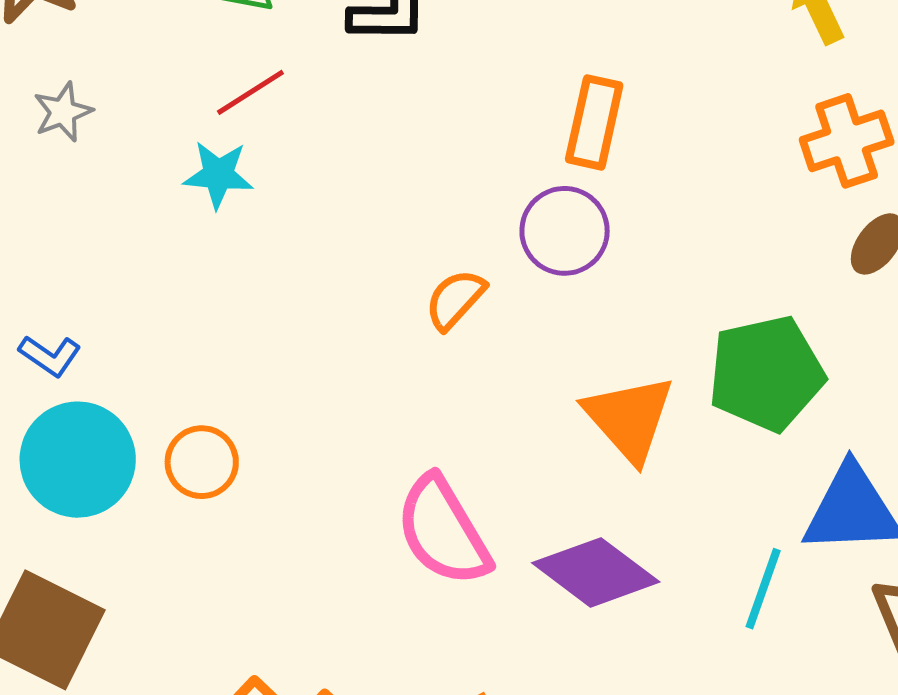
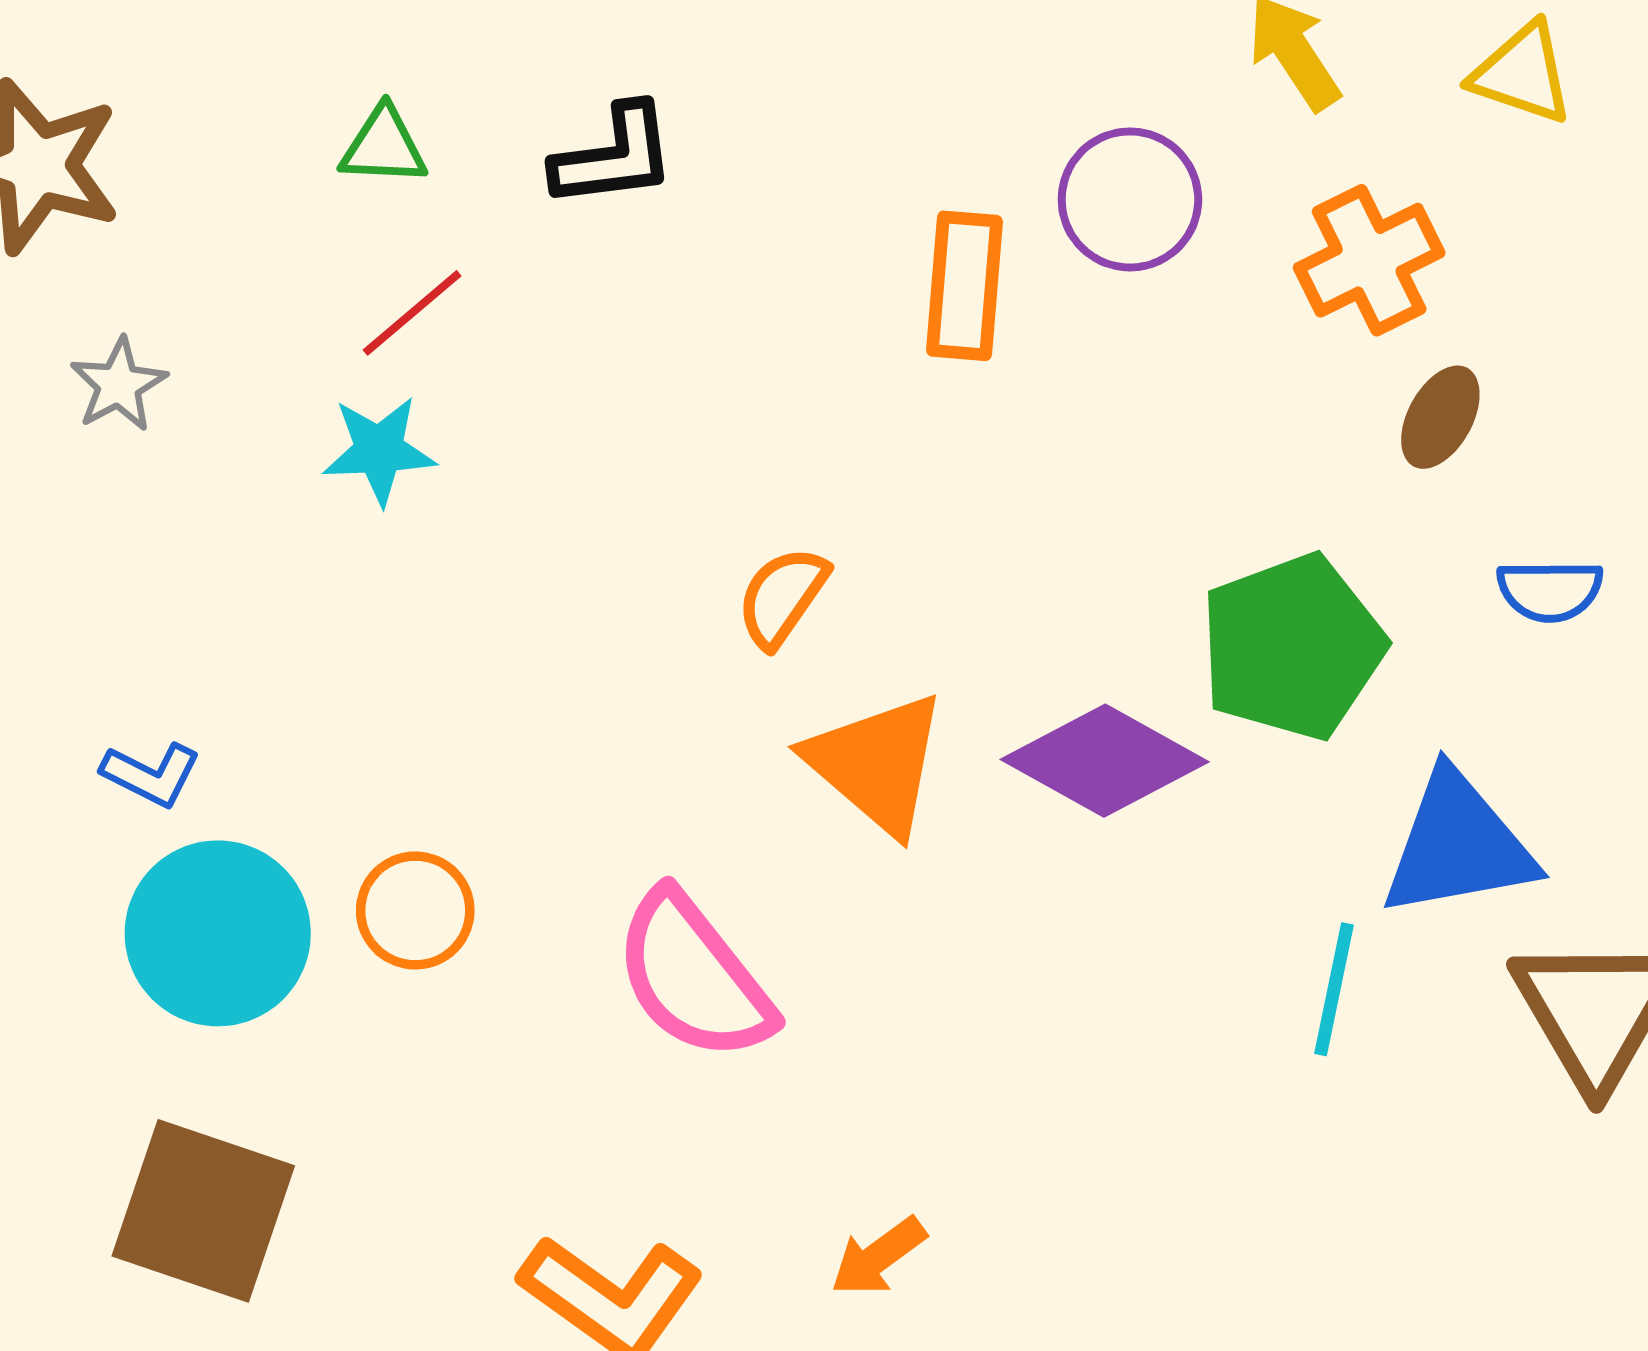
purple circle: (565, 231) -> (1130, 199), moved
orange triangle: (629, 418) -> (877, 763), moved
pink semicircle: (443, 531) -> (693, 976), moved
purple diamond: (596, 572) -> (1105, 761), moved

